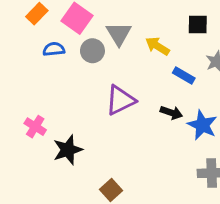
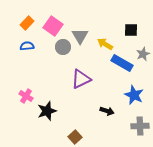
blue semicircle: (54, 49) -> (27, 46), moved
blue rectangle: (184, 76) -> (122, 63), size x1.5
black arrow: (171, 113) -> (107, 111), moved

